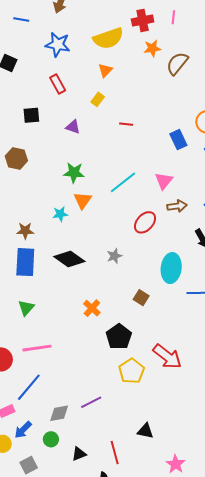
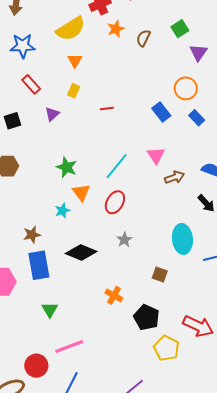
brown semicircle: (177, 63) -> (143, 38), size x0.7
purple triangle: (73, 127) -> (52, 114), moved, turned -49
green star: (74, 173) -> (67, 167), turned 30
red ellipse: (145, 222) -> (115, 202), moved

